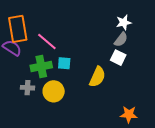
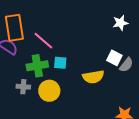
gray semicircle: (121, 40) -> (126, 65), moved
yellow semicircle: (97, 77) -> (93, 77), turned 55

